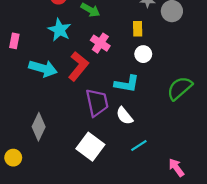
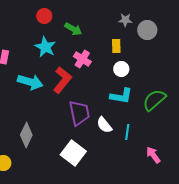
cyan L-shape: (127, 84) -> (121, 96), moved
cyan line: (139, 146) -> (127, 132), moved, turned -49
pink arrow: (176, 168) -> (153, 155), moved

